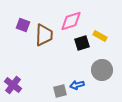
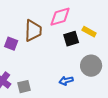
purple square: (23, 25) -> (11, 44), moved
gray square: (60, 91) -> (24, 87), moved

